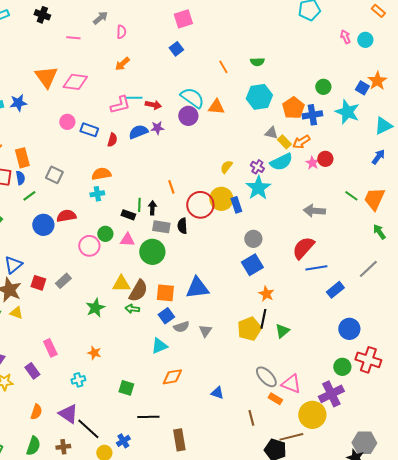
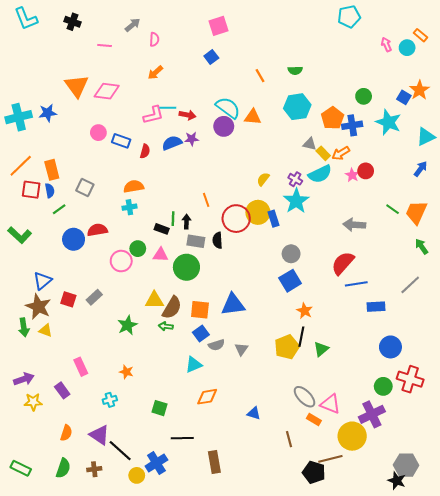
orange rectangle: (378, 11) -> (421, 35), moved
blue rectangle: (335, 290) -> (376, 307), turned 36
blue cross: (123, 441) -> (156, 463), size x1.5

